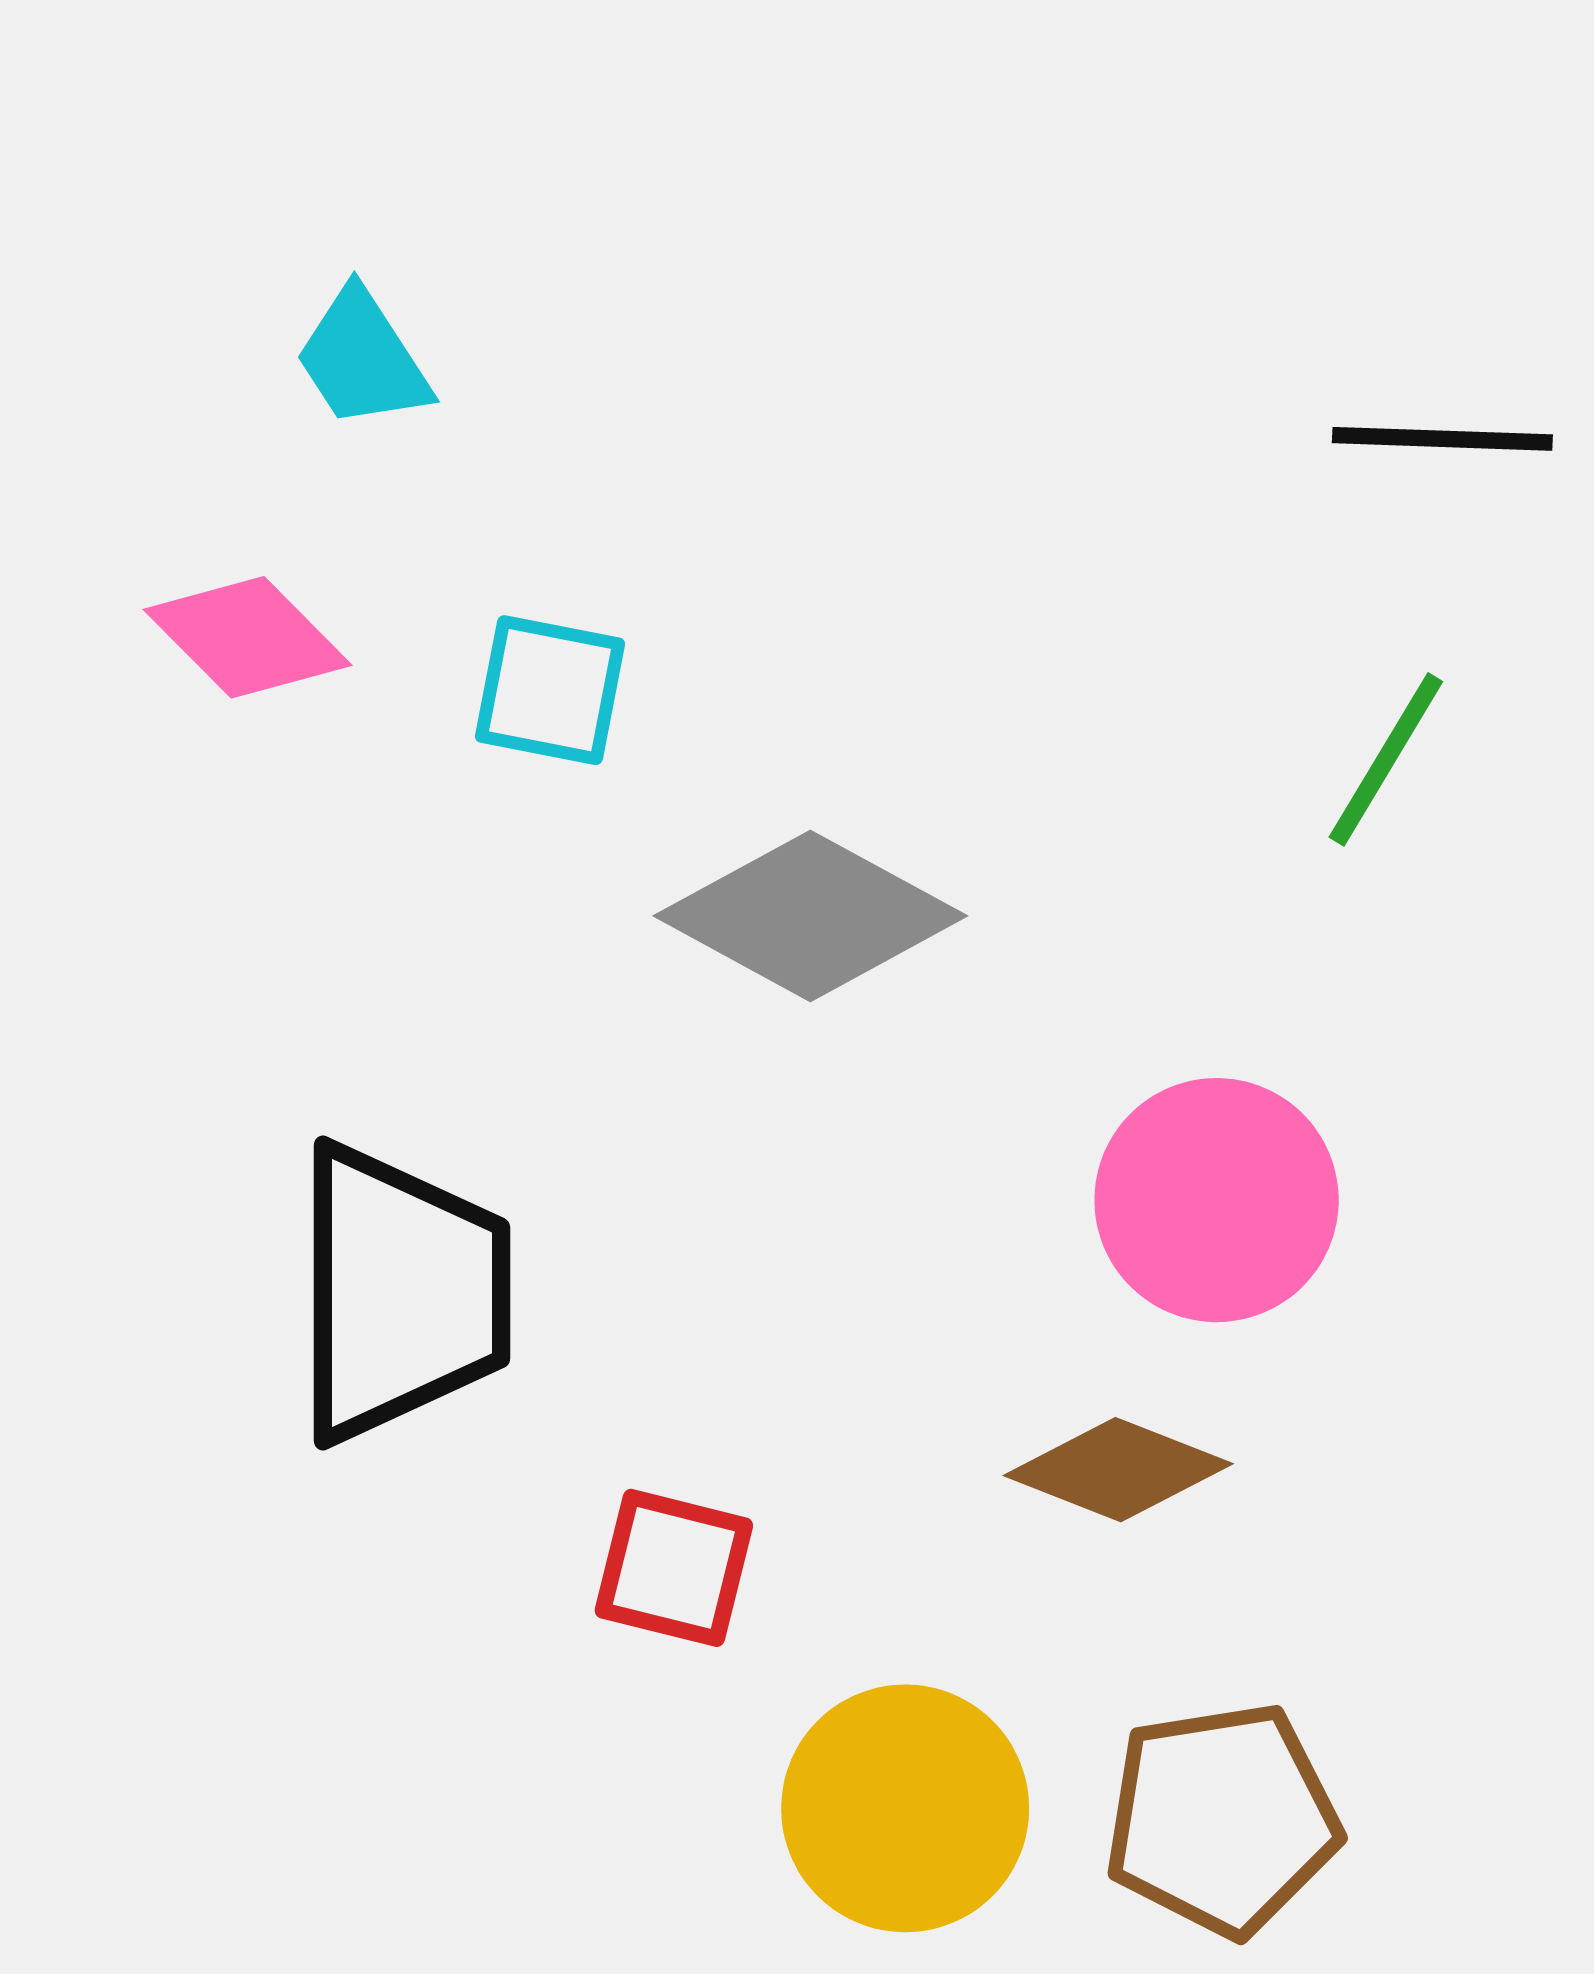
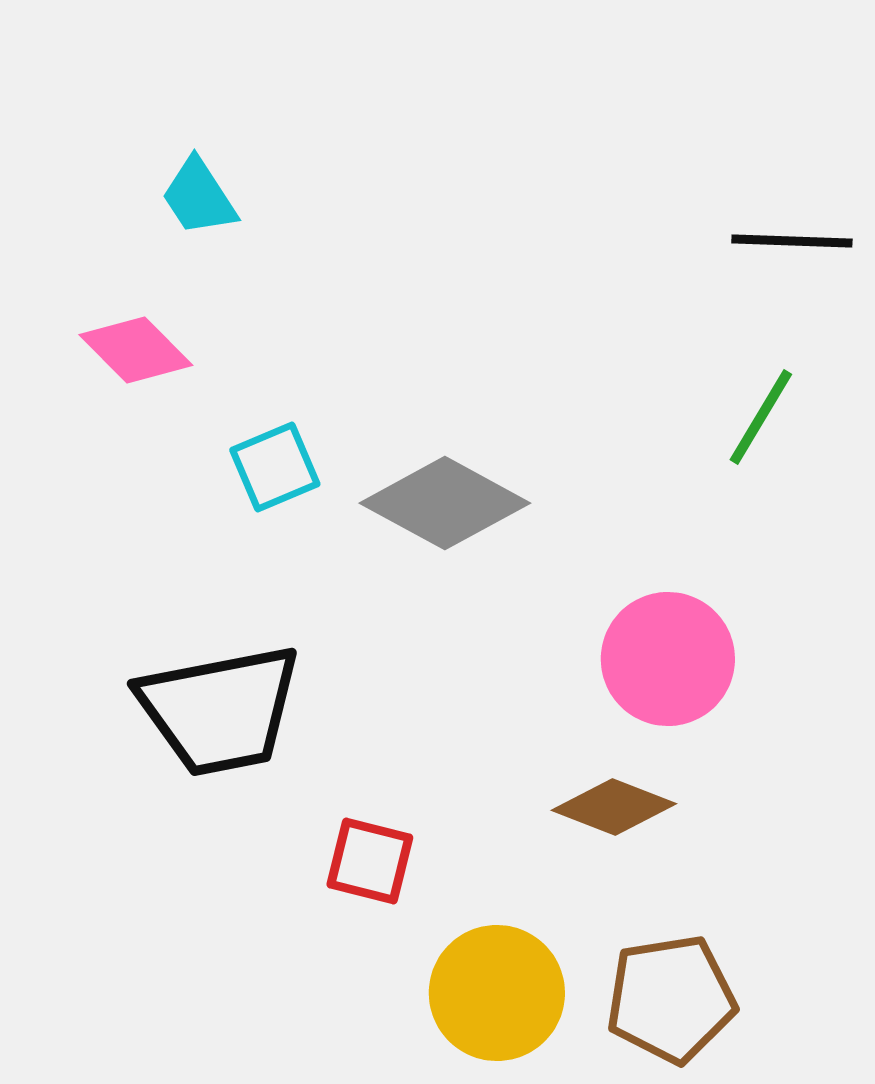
cyan square: (550, 690) -> (275, 467), moved, turned -34
black trapezoid: (401, 1293) -> (220, 710), turned 79

